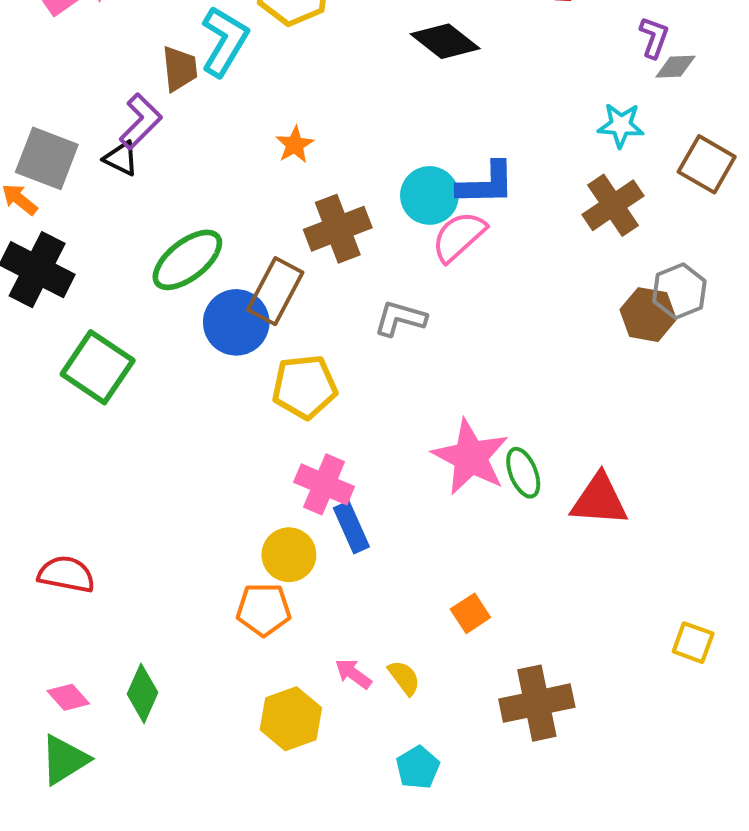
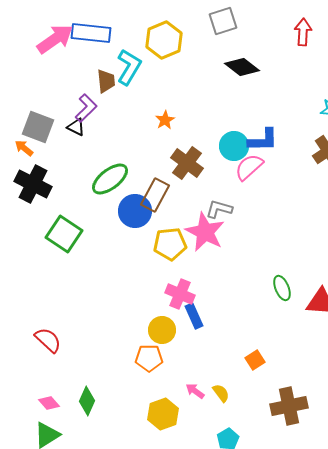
brown cross: (338, 229) -> (187, 163), turned -32
pink star: (470, 457) -> (205, 232), moved
red semicircle: (66, 574) -> (48, 340), turned 32

